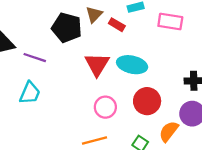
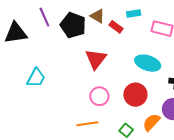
brown triangle: (94, 14) -> (97, 16), turned -49
purple line: (35, 58) -> (44, 17), moved, turned 42
cyan ellipse: (132, 65) -> (148, 63), moved

